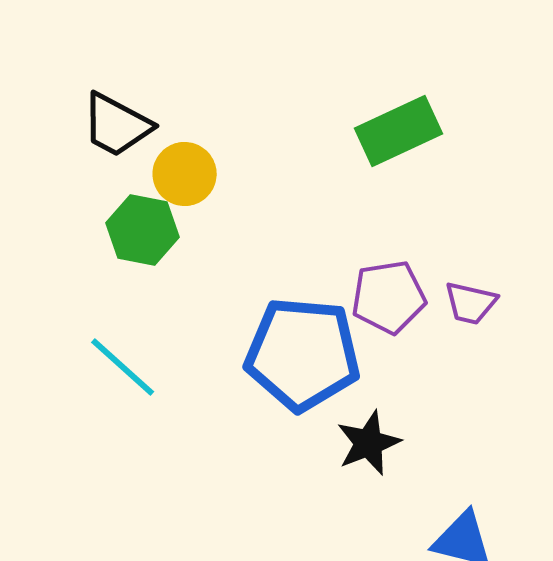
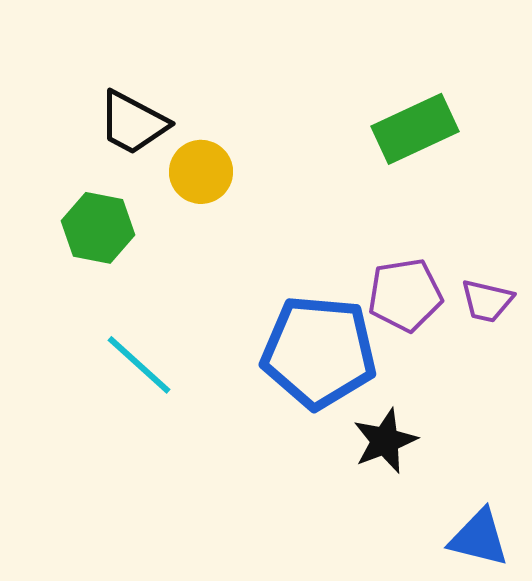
green hexagon: (143, 230) -> (98, 228), moved

